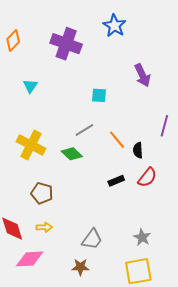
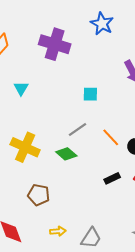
yellow arrow: (44, 227) -> (58, 231), moved

